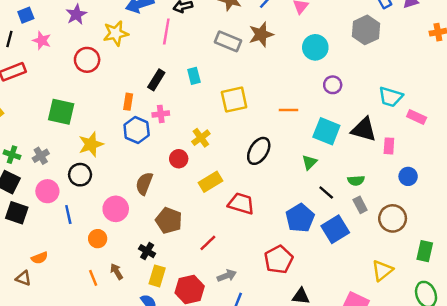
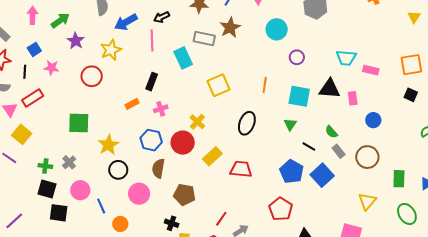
cyan rectangle: (194, 76) -> (183, 58), moved, size x1.5
orange rectangle: (128, 102) -> (132, 104), turned 64
orange line: (288, 110) -> (265, 85), turned -70
blue hexagon: (137, 130) -> (151, 140), moved
red circle: (179, 159) -> (183, 143), size x1.5
black circle: (80, 175) -> (118, 170), moved
green semicircle: (356, 181) -> (331, 132), turned 64
orange circle: (98, 239) -> (120, 224), moved
red line: (208, 243) -> (221, 219), moved

